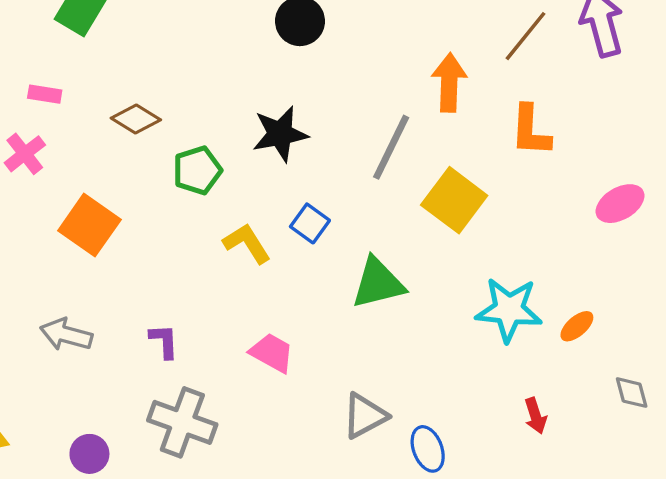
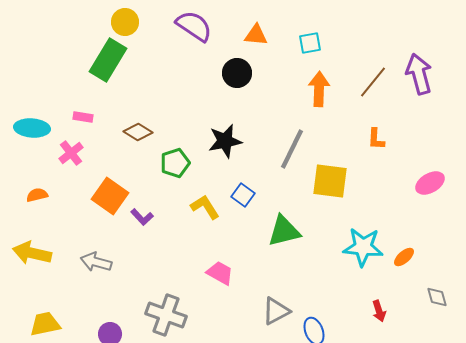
orange arrow: (449, 83) -> (319, 89), moved
orange L-shape: (530, 131) -> (376, 139), size x0.7
yellow square: (454, 200) -> (330, 181), turned -30
purple L-shape: (164, 341) -> (142, 217), moved, turned 140

